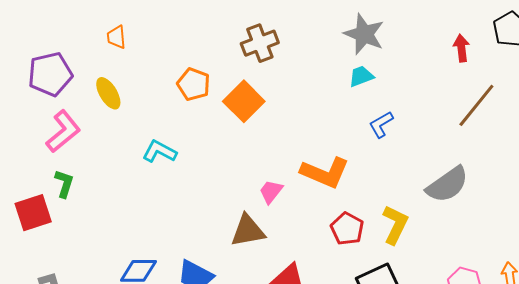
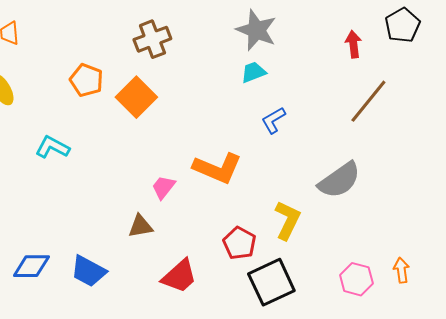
red pentagon: (347, 229) -> (239, 243), moved
brown triangle: (248, 231) -> (140, 226), size x0.7

